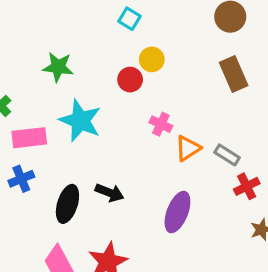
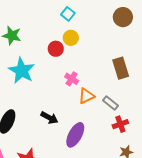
cyan square: (129, 19) -> (68, 14), moved
brown rectangle: (234, 74) -> (121, 68), moved
black arrow: (109, 193) -> (49, 118), moved

